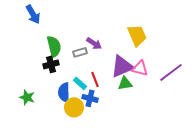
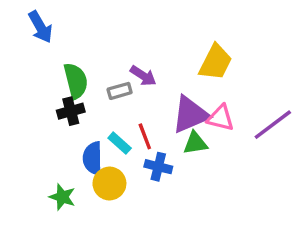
yellow trapezoid: (137, 35) -> (216, 62), turned 50
green star: (27, 97) -> (62, 197), moved
blue cross: (90, 98) -> (158, 167), moved

